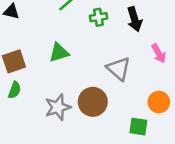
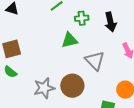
green triangle: (59, 52) -> (70, 40), moved
green semicircle: (15, 90) -> (10, 72), turned 104

